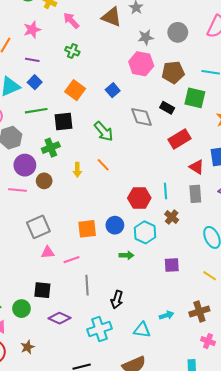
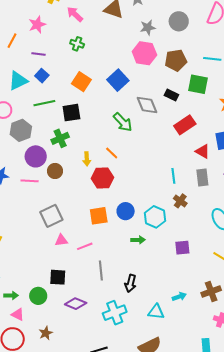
blue square: (113, 90) -> (118, 80), size x1.5
green arrow: (104, 131) -> (123, 122), moved
red hexagon: (139, 198) -> (102, 178), moved

